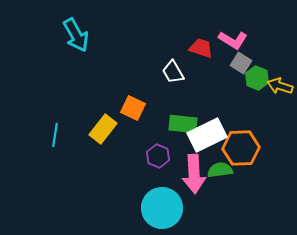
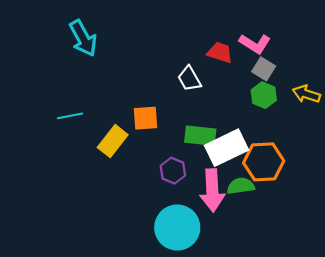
green hexagon: (257, 78) -> (264, 95), moved
orange square: (133, 108) -> (146, 118), turned -30
cyan line: (55, 135) -> (70, 116), moved, turned 70

